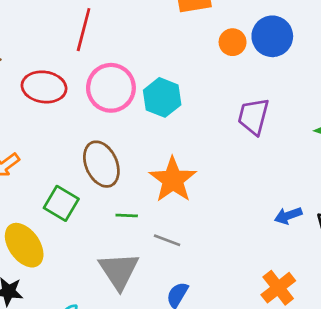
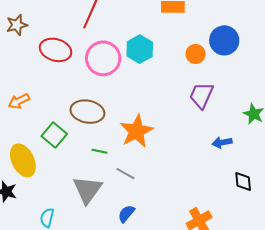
orange circle: (233, 42) -> (196, 54), moved
cyan hexagon: (162, 97) -> (140, 49), moved
brown ellipse: (101, 164) -> (87, 112), turned -64
blue arrow: (288, 216) -> (222, 142), moved

